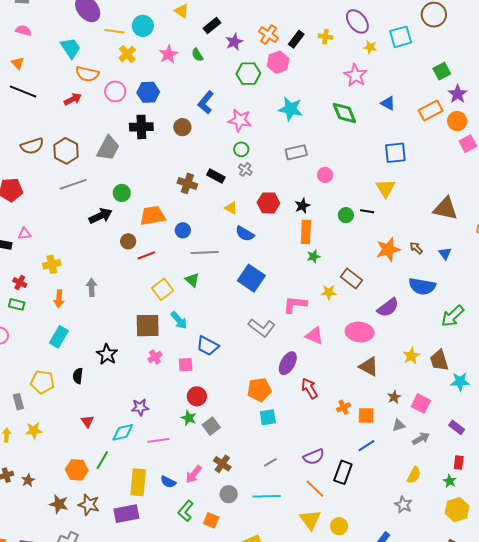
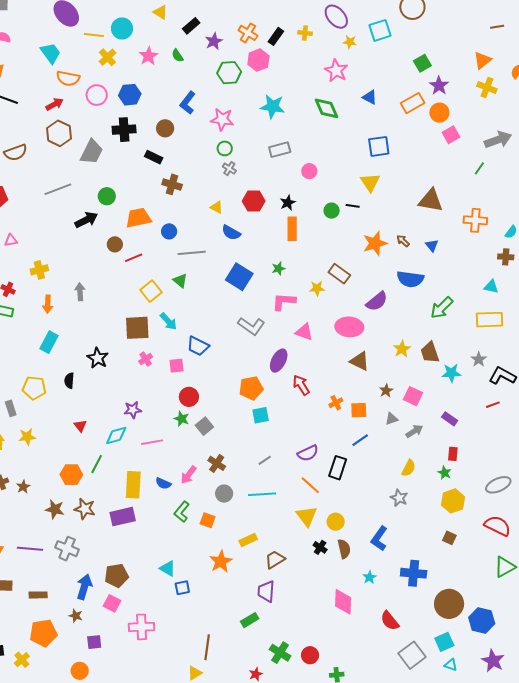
brown hexagon: (66, 151) -> (59, 133), moved
black rectangle: (216, 176) -> (154, 157), moved
green star: (314, 256) -> (278, 269), moved

